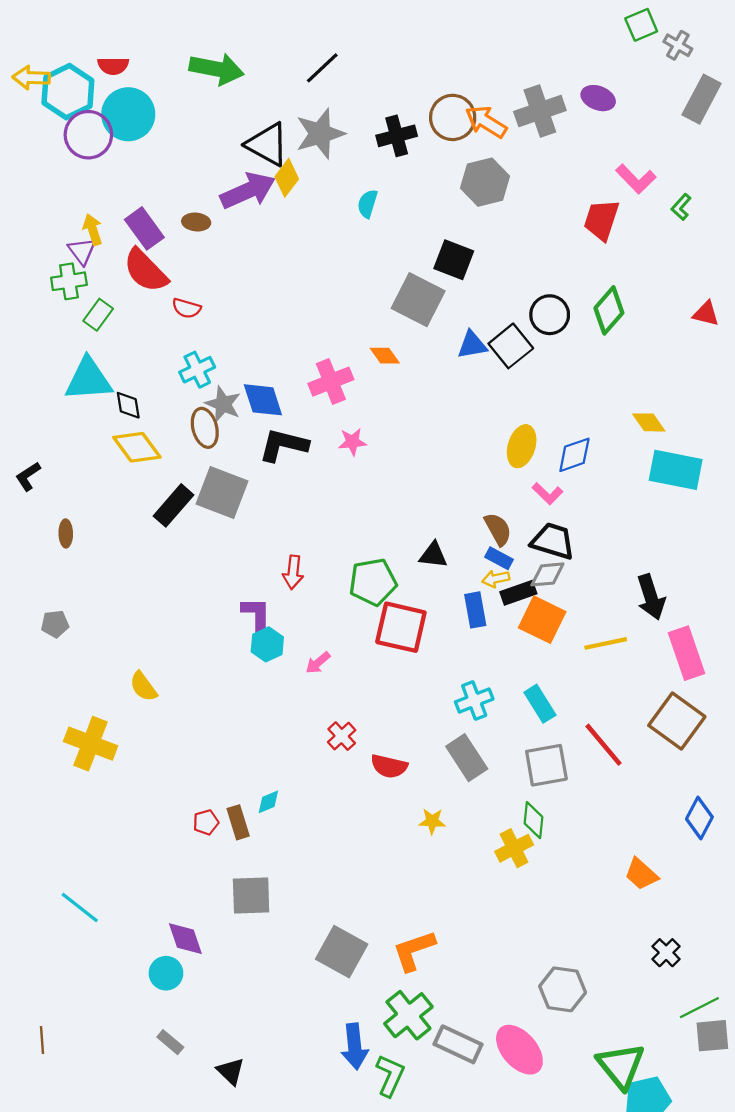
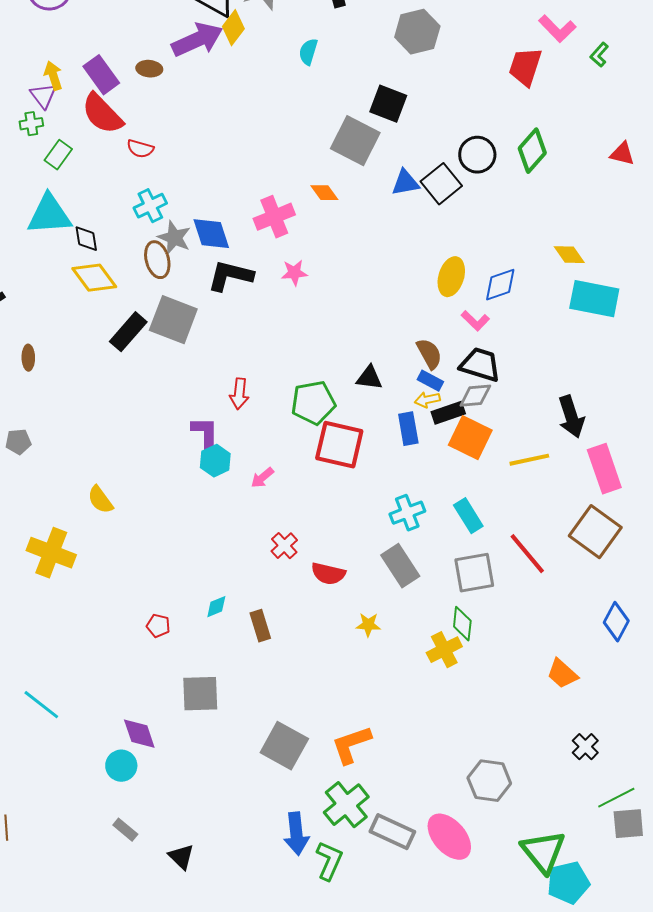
green cross: (69, 281) -> (31, 124), size x0.7
red pentagon: (206, 822) -> (158, 626), turned 30
brown rectangle: (238, 822) -> (260, 626), moved

